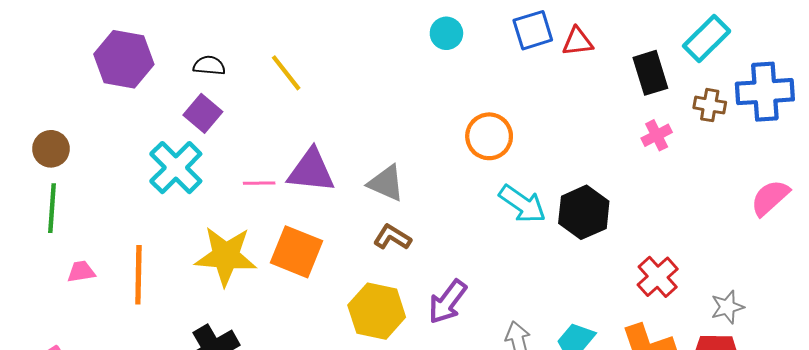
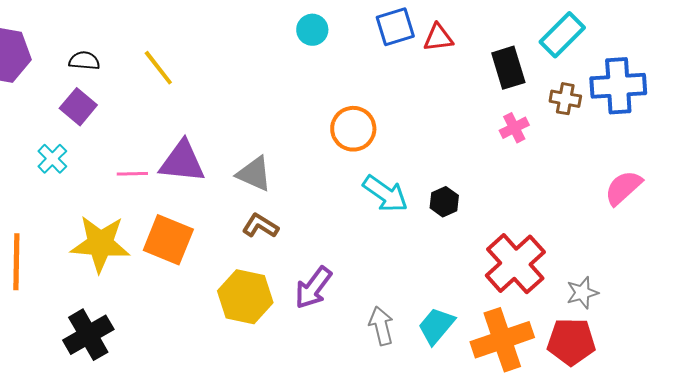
cyan cross: (176, 168) -> (52, 159), size x0.6
black hexagon: (584, 212) -> (444, 202), size x0.6
red cross: (658, 277) -> (515, 264), size x1.5

